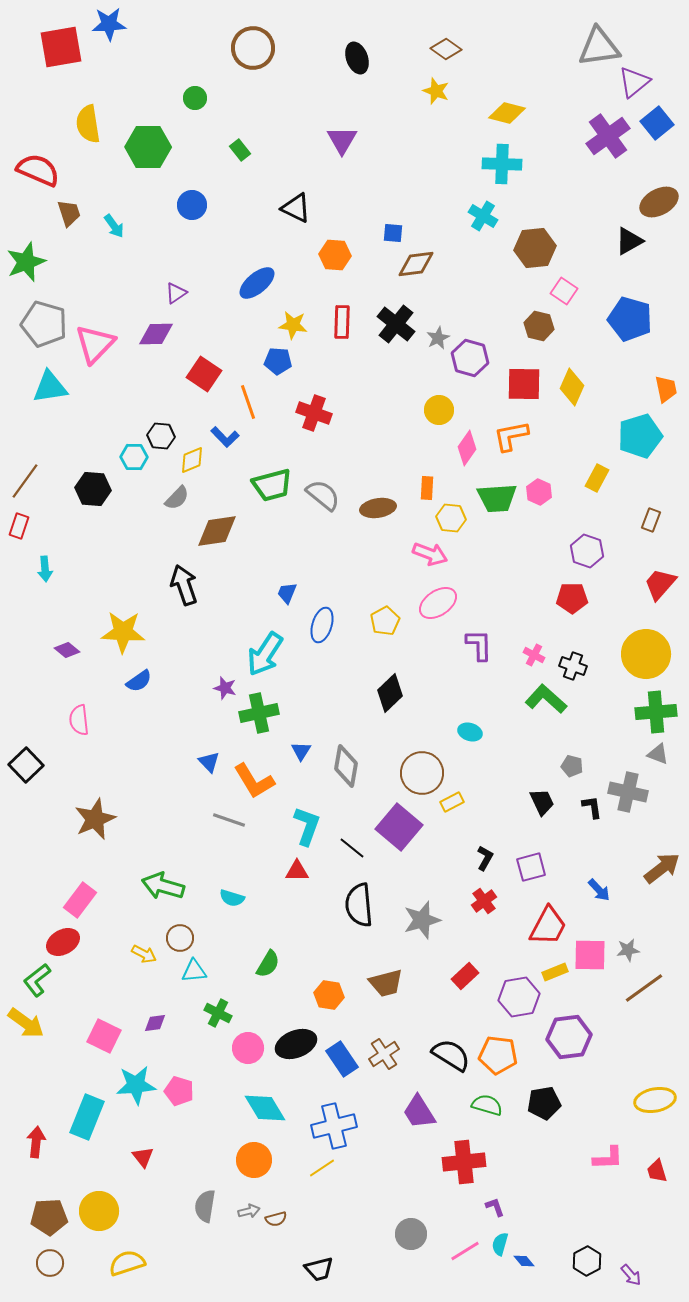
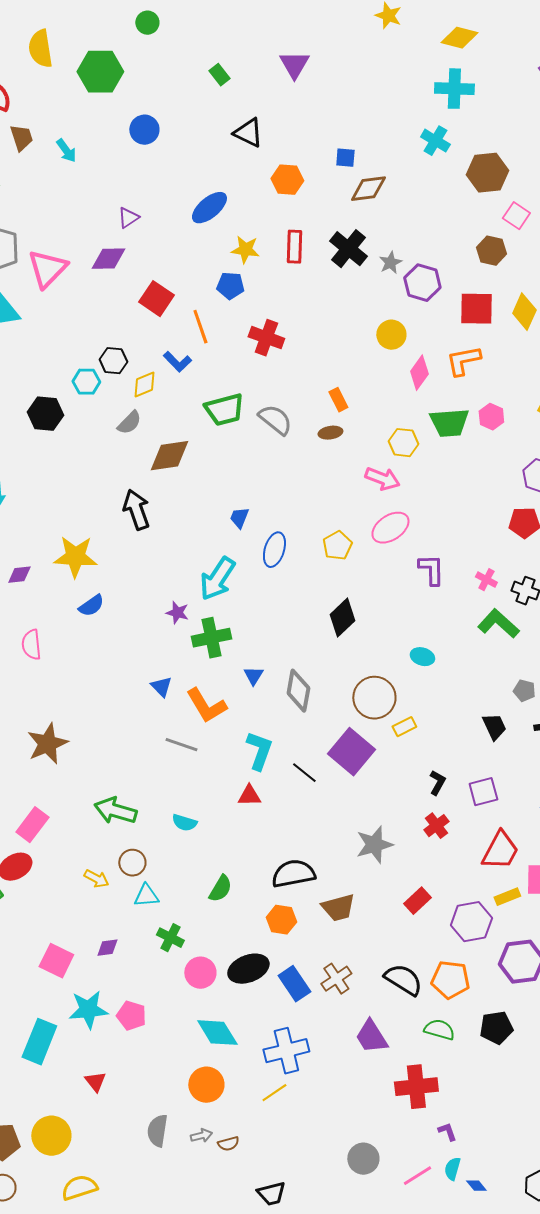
green rectangle: (240, 150) -> (219, 75), moved
orange rectangle: (427, 488) -> (338, 400), moved, turned -30
brown ellipse: (378, 508) -> (330, 433), size x0.7
purple diamond: (67, 650) -> (19, 575), turned -45
black semicircle: (359, 905) -> (293, 874), moved, turned 84

